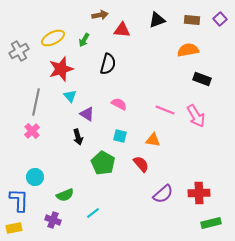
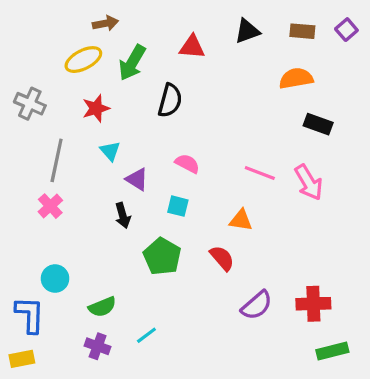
brown arrow: (100, 15) -> (105, 23), moved
green arrow: (84, 40) -> (132, 63), size x1.6
gray cross: (19, 51) -> (30, 104), moved, turned -36
red star: (61, 69) -> (96, 108), size x0.7
cyan square: (120, 136) -> (178, 206), moved
purple cross: (53, 220) -> (98, 346), moved

